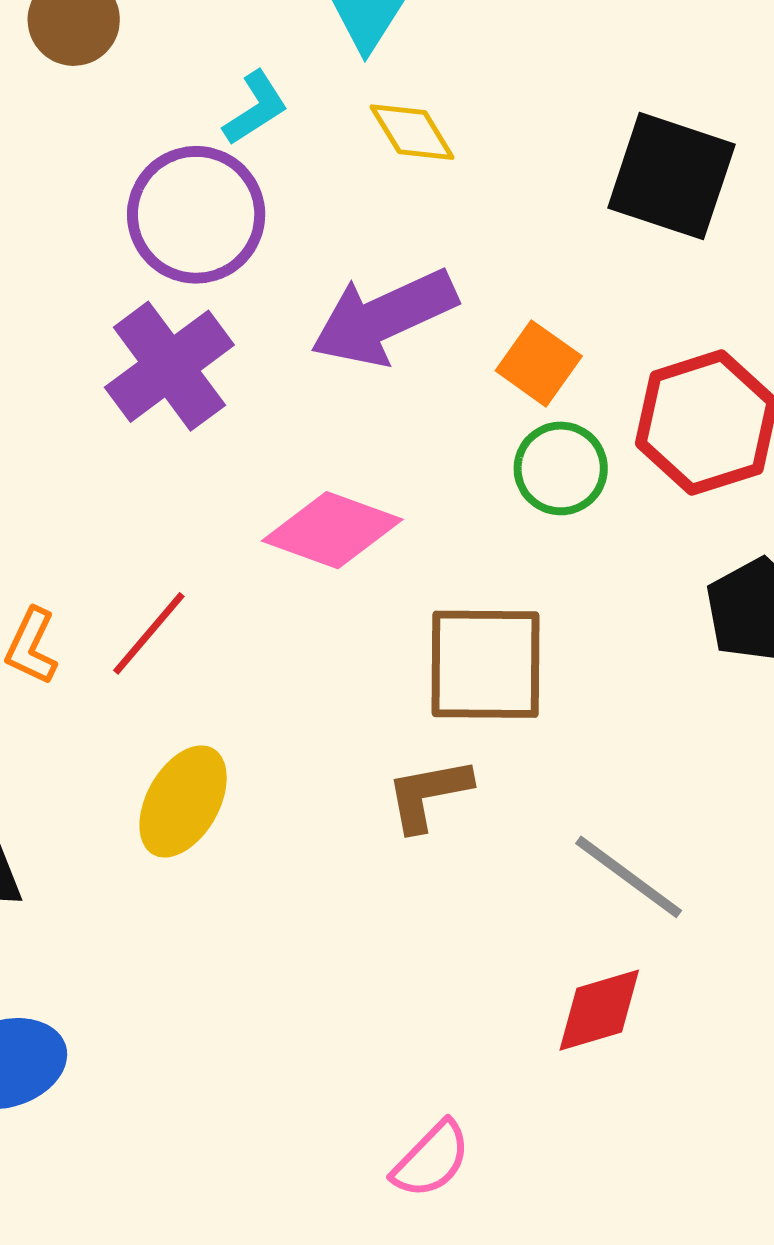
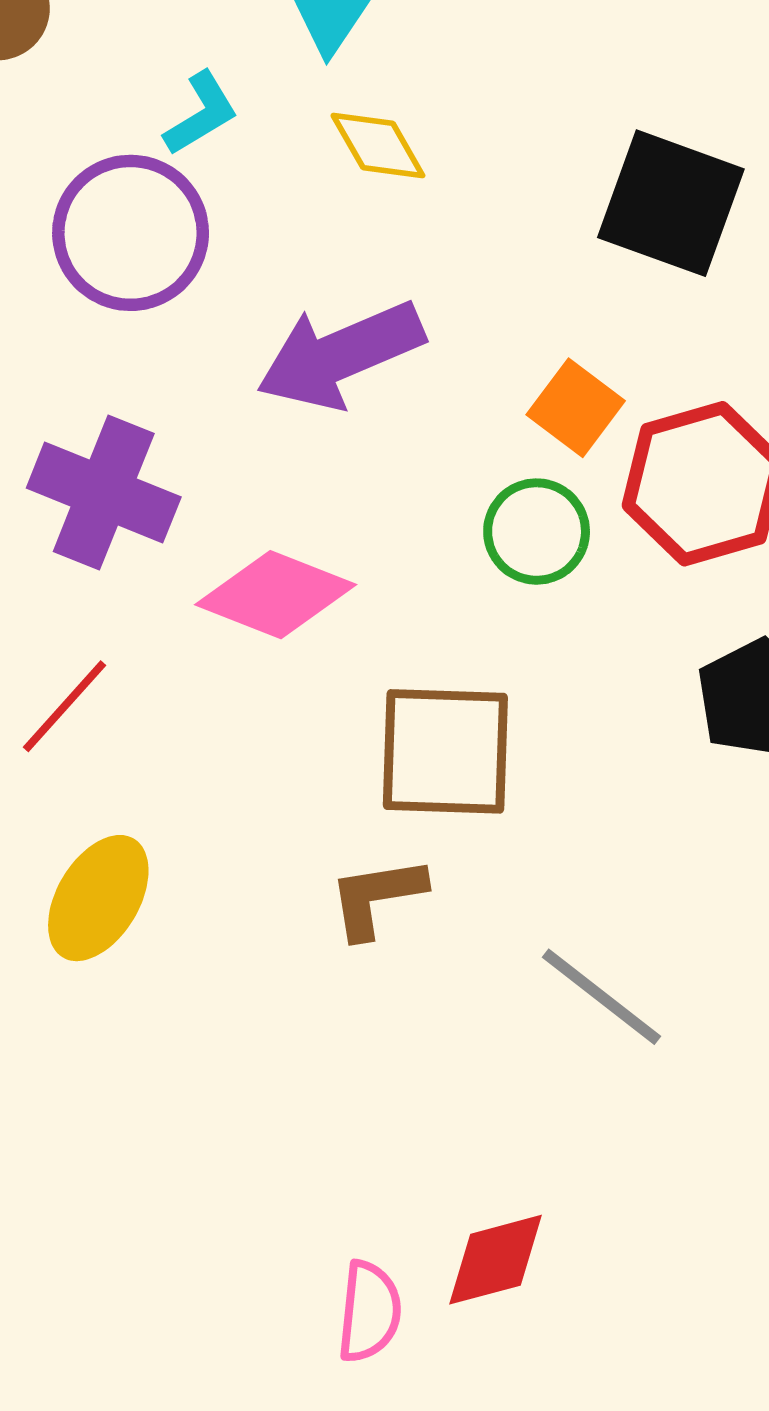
orange square: (539, 363) -> (576, 408), moved
purple cross: (169, 366) -> (104, 492), moved, turned -33
red diamond: (599, 1010) -> (496, 1260), moved
pink semicircle: (431, 1160) -> (369, 1312), turned -40

